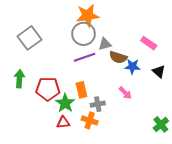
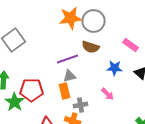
gray circle: (83, 34) -> (94, 21), moved
gray triangle: (105, 44) -> (70, 76), moved
brown semicircle: (118, 57) -> (91, 47), moved
green star: (65, 103) -> (15, 102), moved

